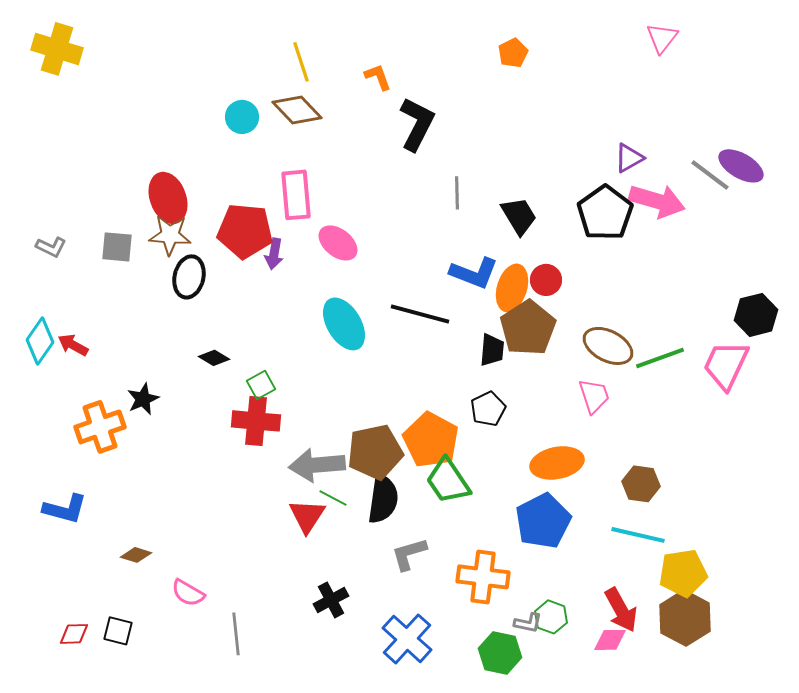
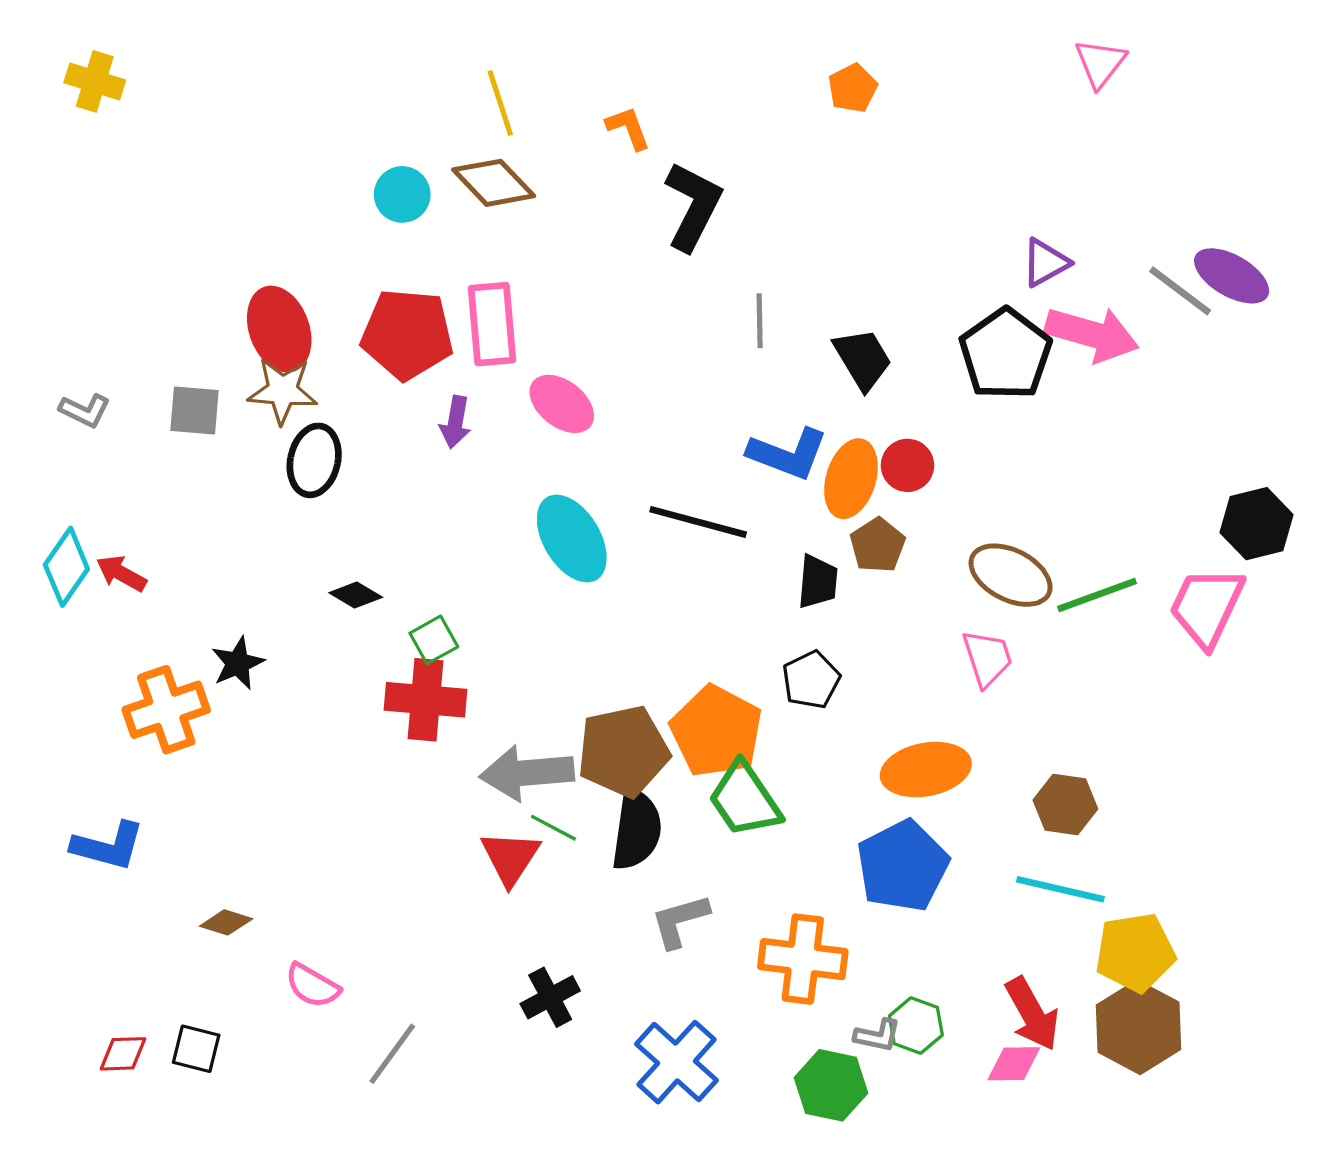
yellow cross: (57, 49) -> (95, 81), size x0.7
red pentagon: (245, 231) -> (407, 334), moved
brown pentagon: (528, 328) -> (878, 545), size x0.6
gray line: (236, 634) -> (392, 1054), turned 42

